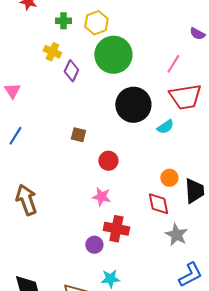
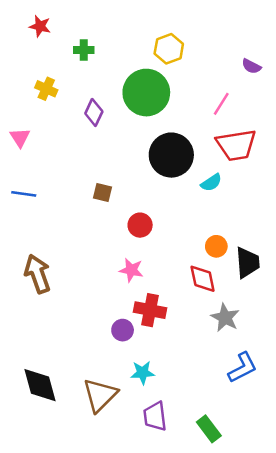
yellow hexagon: (96, 23) -> (169, 49), moved
yellow cross: (52, 52) -> (46, 89), moved
blue line: (15, 136) -> (24, 194), turned 66

